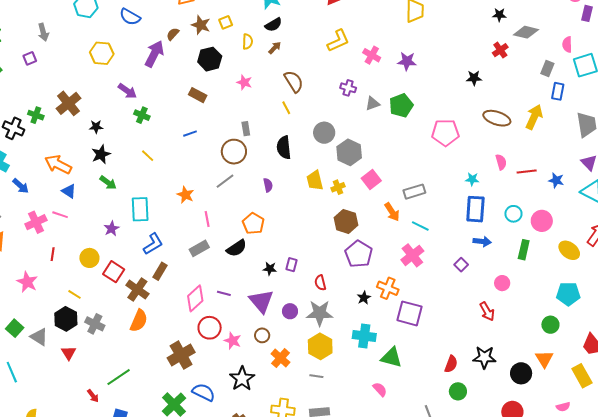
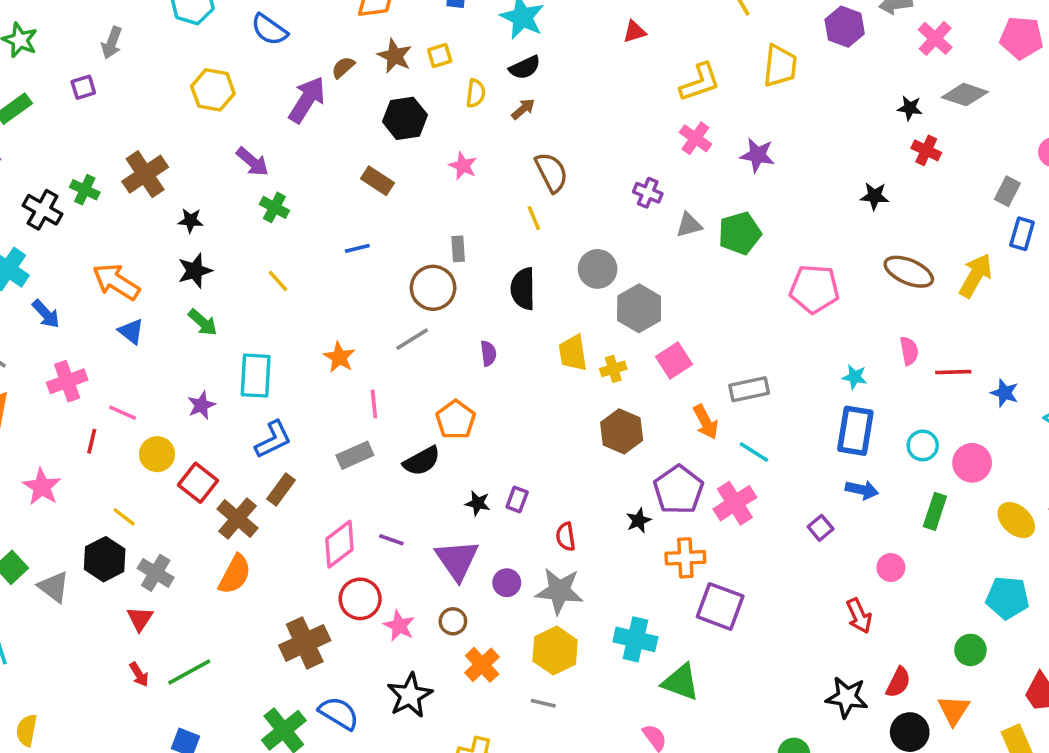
black star: (499, 15) -> (910, 108), moved
gray arrow: (43, 32) -> (112, 43), turned 30
gray diamond: (526, 32) -> (965, 95), moved
yellow L-shape: (338, 41) -> (700, 82), moved
red cross: (500, 50) -> (926, 150), turned -35
pink line: (60, 215) -> (123, 413), moved
purple pentagon: (359, 254) -> (678, 490), moved
orange cross: (388, 288) -> (685, 558), turned -30
black star: (364, 298) -> (639, 521), moved
red triangle: (69, 353) -> (140, 619), moved
red semicircle: (451, 364) -> (898, 682), moved
red arrow: (93, 396) -> (139, 674), moved

